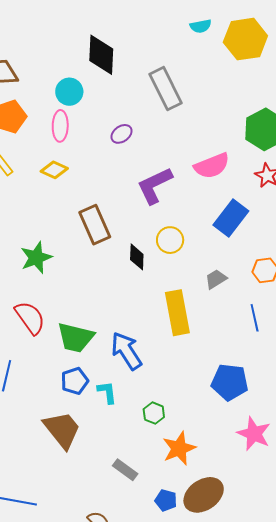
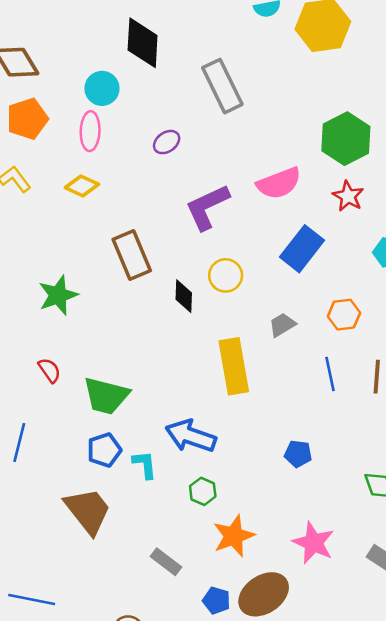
red semicircle: (30, 318) -> (49, 370), size x0.6
blue arrow: (126, 351) -> (191, 436), moved, turned -39
blue pentagon: (230, 382) -> (298, 454), size x0.6
pink star: (254, 434) -> (314, 543), moved

